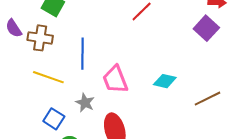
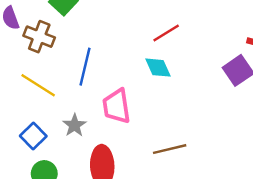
cyan diamond: (165, 81) -> (158, 68), moved, turned 40
brown line: (208, 99) -> (170, 149), moved

